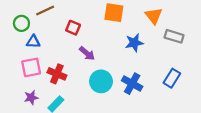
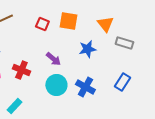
red square: (73, 28) -> (42, 24), moved
purple arrow: (87, 53) -> (53, 59), moved
red cross: (57, 74) -> (21, 70), moved

